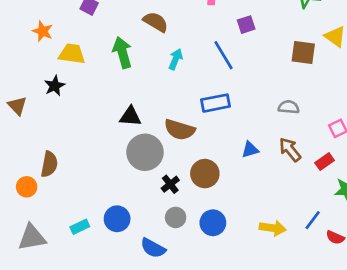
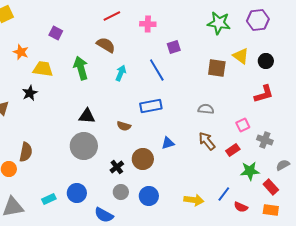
brown semicircle: (180, 130) -> (124, 126), size x0.6
blue triangle: (250, 150) -> (168, 143), moved
gray circle: (145, 152) -> (84, 146), moved

